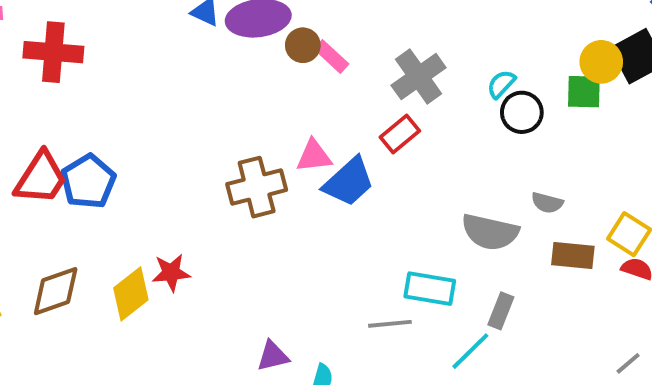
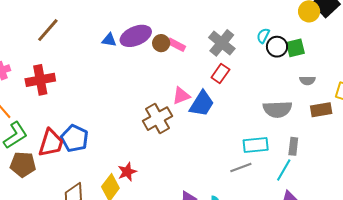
green square: (584, 92) -> (295, 48), moved
gray semicircle: (547, 203) -> (307, 80), moved

